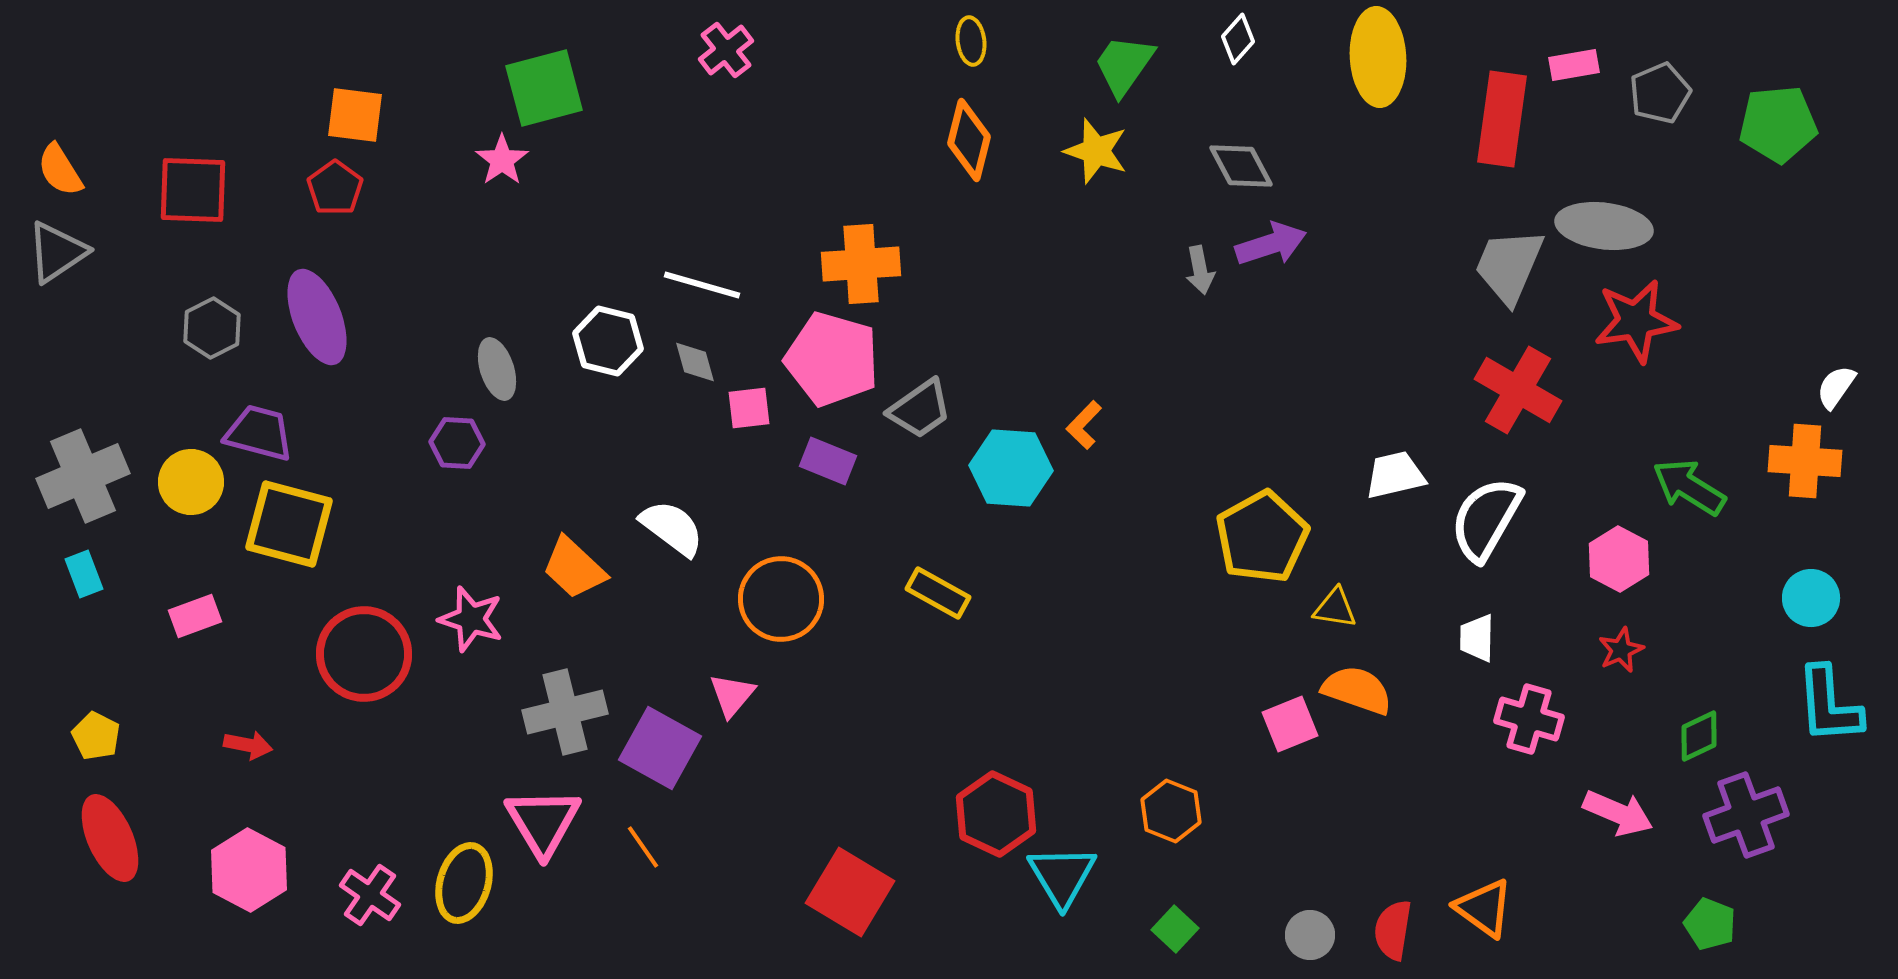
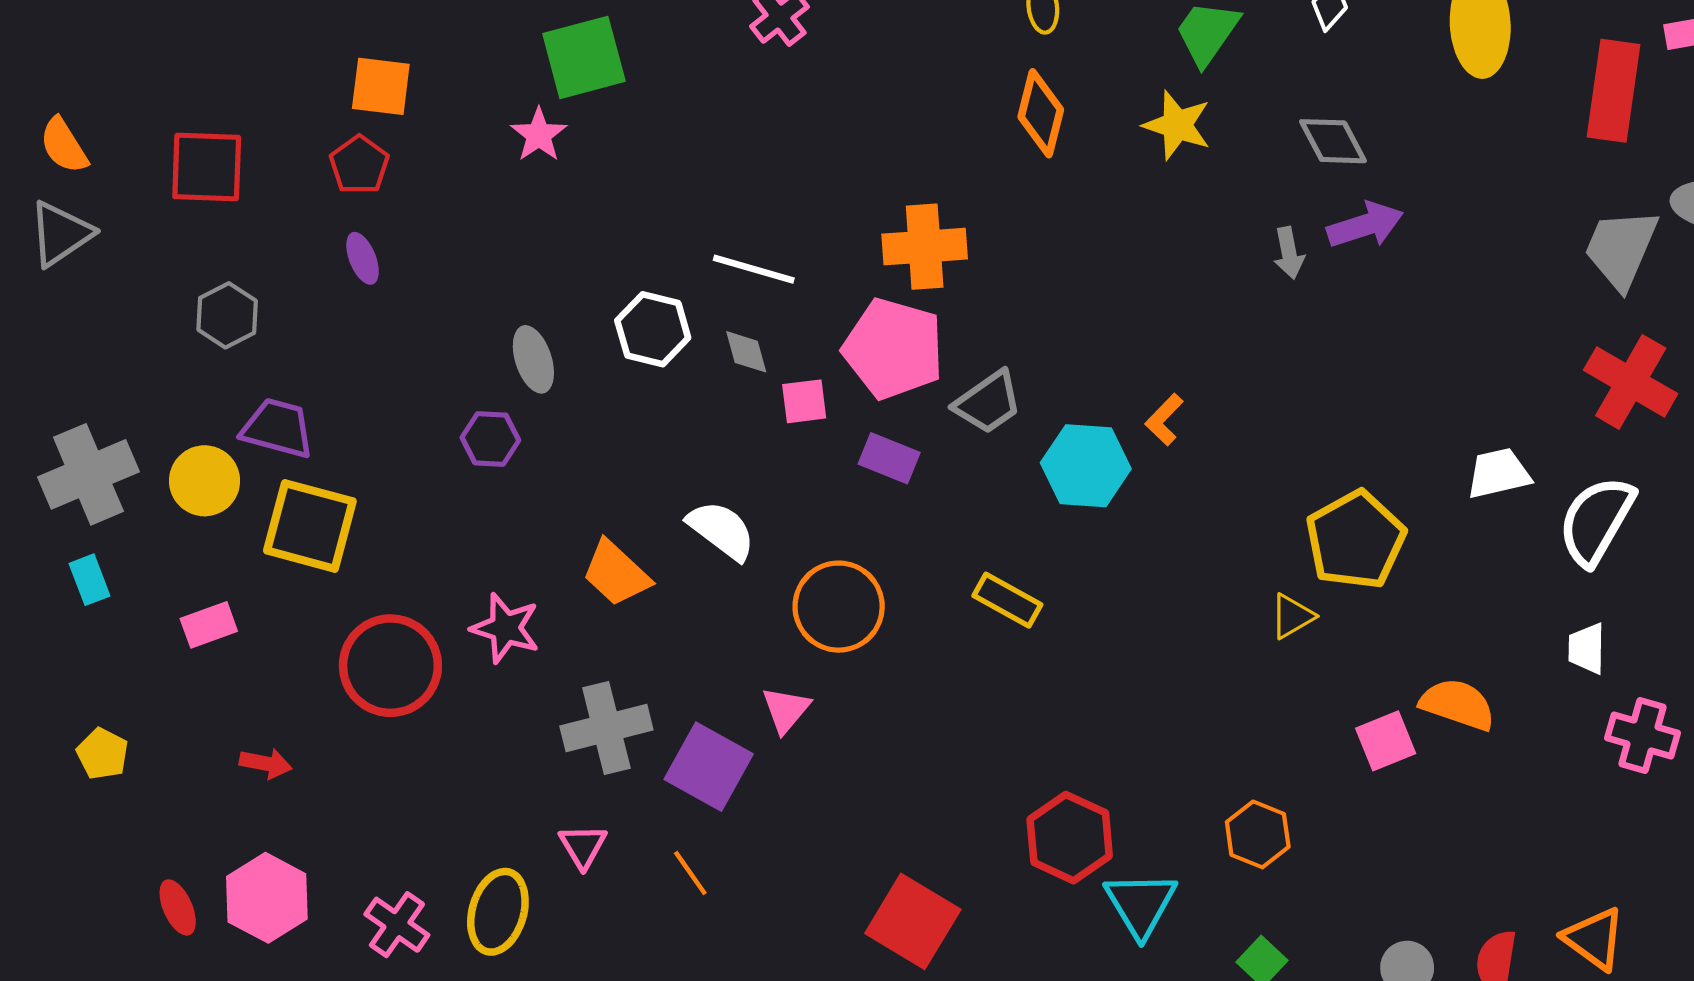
purple ellipse: (317, 317) -> (363, 258), moved, size x0.5
yellow triangle: (1335, 608) -> (1292, 616), moved, turned -39
pink triangle: (543, 822) -> (583, 846), size x0.6
red ellipse: (110, 838) -> (178, 907), moved, size x0.6

